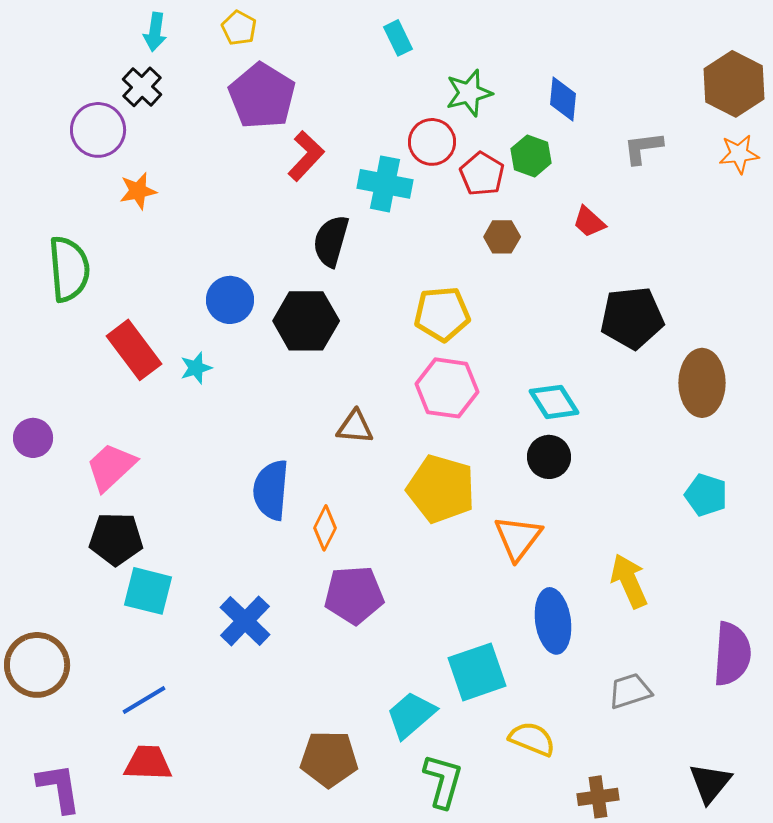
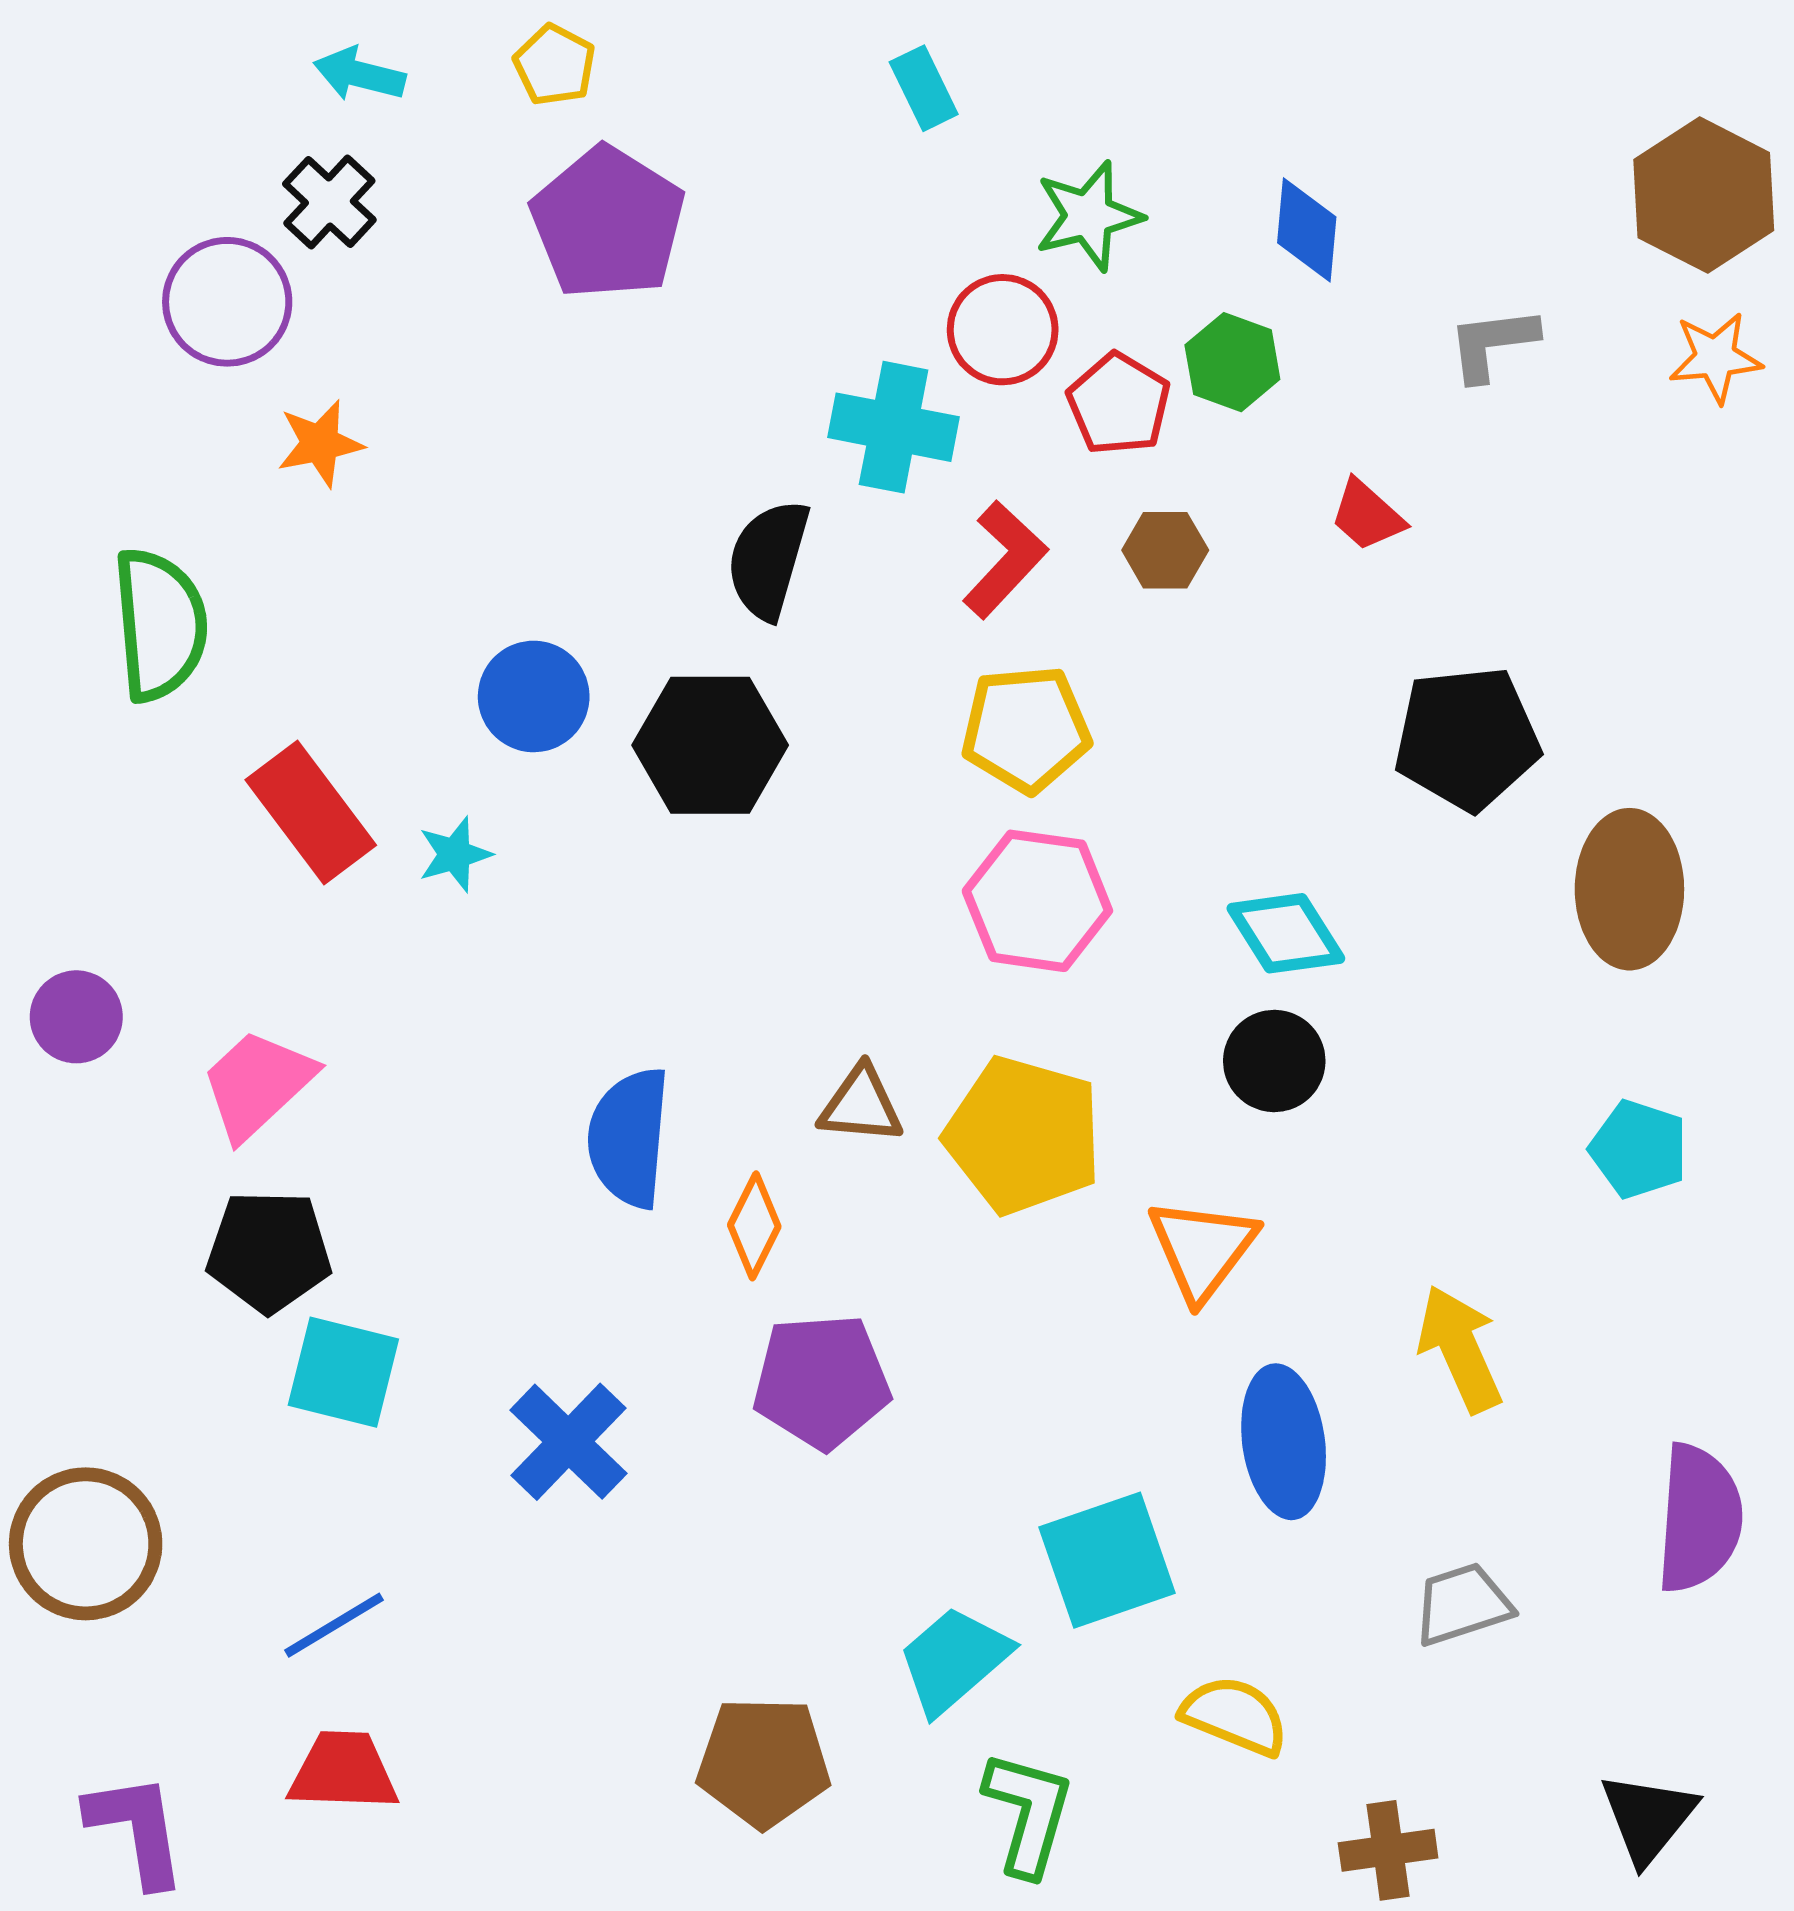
cyan arrow: (155, 32) -> (360, 74), turned 96
red L-shape: (306, 156) -> (1005, 560), moved
brown triangle: (355, 427) -> (861, 1105), moved

